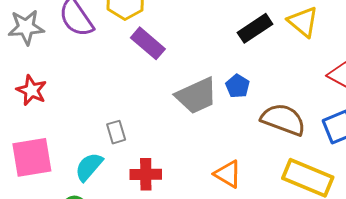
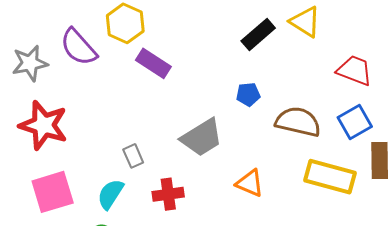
blue pentagon: (238, 86) -> (248, 94), turned -30
red star: (32, 90) -> (43, 125), size x1.6
gray trapezoid: (196, 96) -> (202, 137), moved

